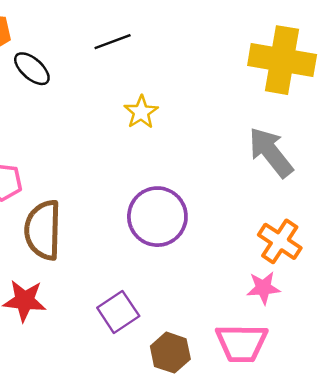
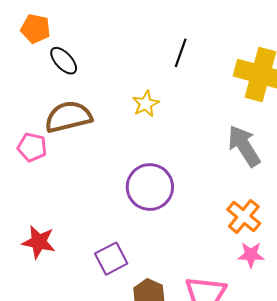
black line: (113, 42) -> (181, 53), moved, turned -56
brown semicircle: (43, 230) -> (68, 117), moved, turned 69
pink star: (263, 288) -> (251, 255), moved

